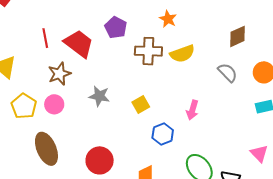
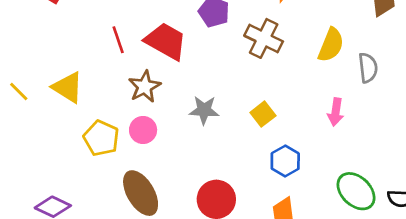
brown cross: (148, 51) -> (264, 38), turned 32
yellow semicircle: (182, 54) -> (331, 45), moved, turned -40
gray semicircle: (228, 73) -> (368, 68), moved, turned 45
blue hexagon: (163, 134) -> (285, 161), moved

